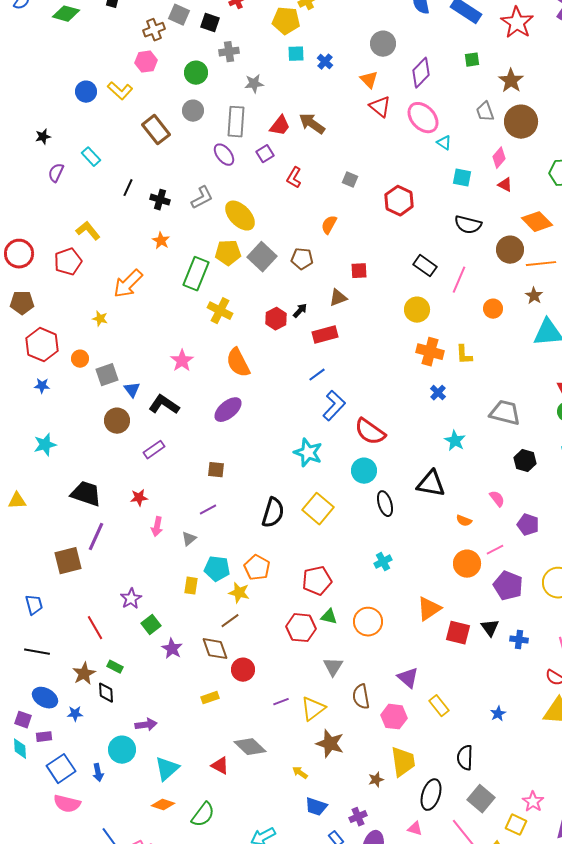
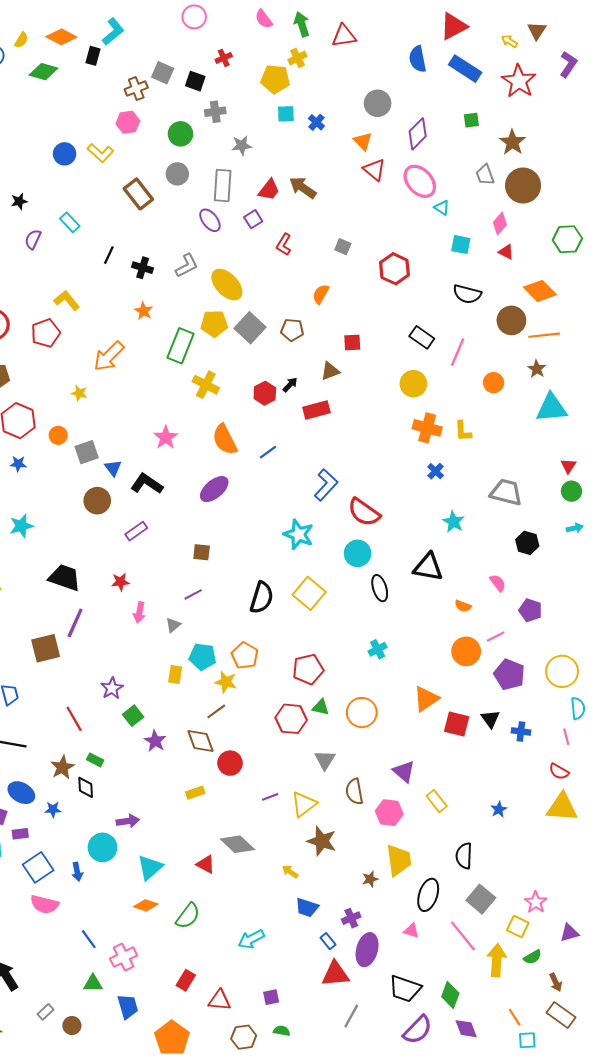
blue line: (317, 375) -> (268, 452), moved

